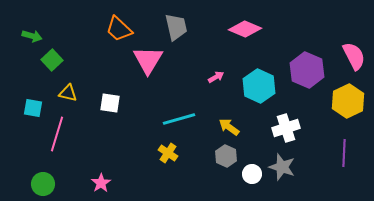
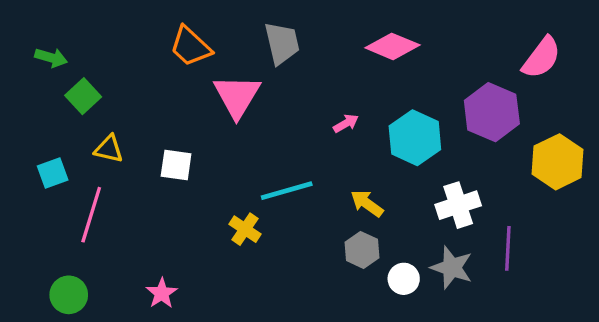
pink semicircle: (354, 56) -> (541, 58), moved, turned 64
cyan square: (33, 108) -> (53, 173), turned -30
yellow cross: (168, 153) -> (245, 229), moved
purple line: (344, 153) -> (508, 248), moved

